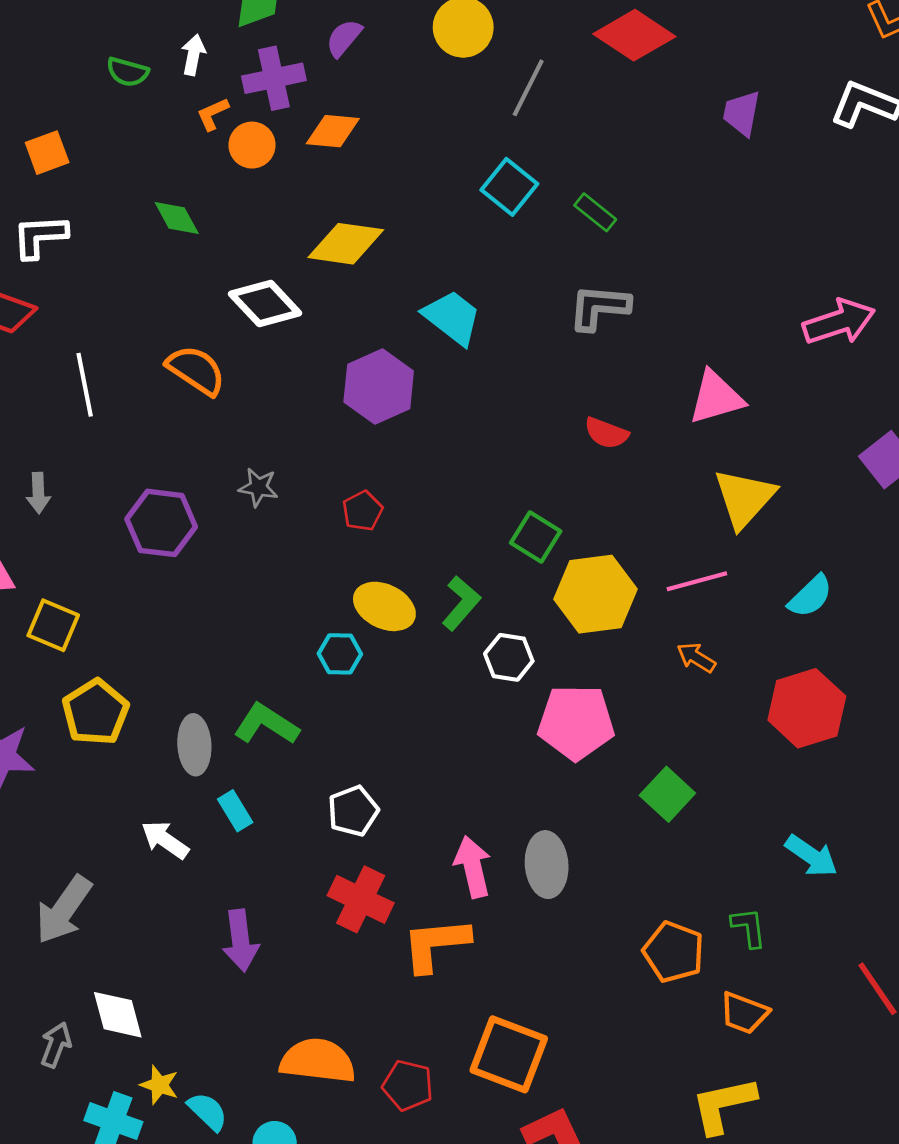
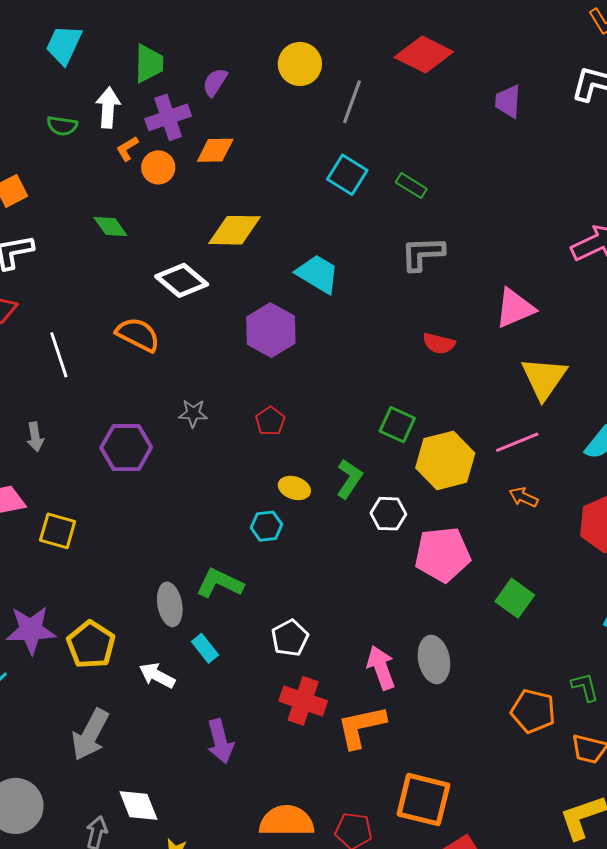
white arrow: (193, 55) -> (108, 108), size x1.4
yellow ellipse: (384, 606) -> (294, 488), size x0.7
yellow pentagon: (96, 712) -> (91, 645), moved

